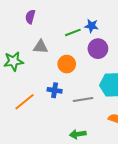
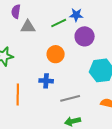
gray triangle: (41, 47) -> (28, 27), moved
gray line: (83, 99) -> (70, 98), moved
orange line: (24, 102) -> (18, 95), turned -45

